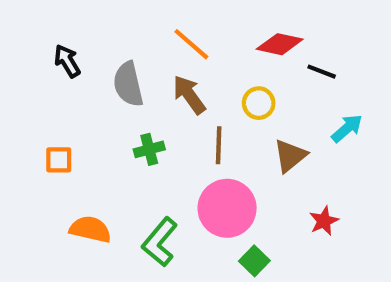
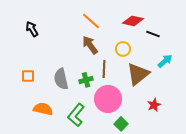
gray semicircle: (128, 84) -> (61, 79), moved
green cross: (149, 149) -> (86, 80), moved
brown triangle: (290, 156) -> (138, 74), size x1.4

